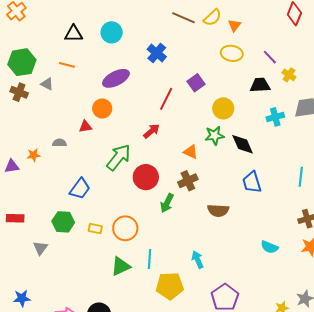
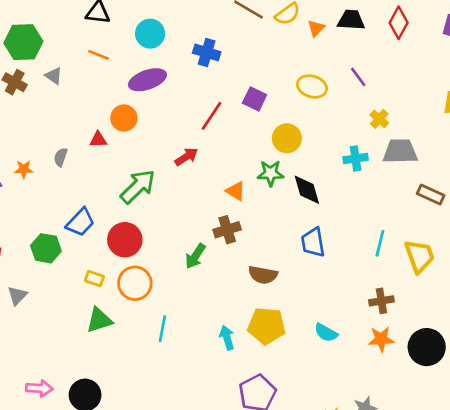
cyan circle: (112, 32) -> (150, 34), moved
blue cross: (157, 53) -> (207, 52), turned -30
yellow ellipse: (232, 53) -> (312, 87), moved
orange line: (67, 65) -> (98, 55), moved
yellow cross: (289, 75) -> (379, 119), moved
purple square: (196, 83) -> (255, 99), turned -36
black trapezoid: (260, 85) -> (351, 20), moved
gray semicircle: (60, 143) -> (61, 157), turned -80
red circle: (146, 177) -> (125, 240), moved
green hexagon: (63, 222) -> (46, 248), moved
green triangle: (121, 266) -> (99, 320), moved
yellow pentagon: (170, 286) -> (267, 326), moved

